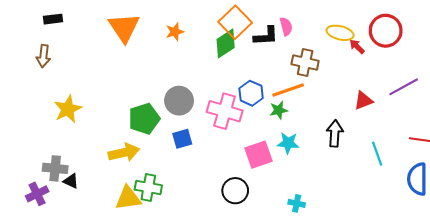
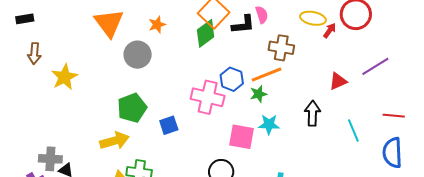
black rectangle: (53, 19) -> (25, 19), moved
red arrow: (357, 47) -> (330, 31), turned 84
gray circle: (179, 101) -> (138, 55), moved
yellow star: (68, 109) -> (64, 77), moved
pink square: (258, 155) -> (241, 137), turned 32

